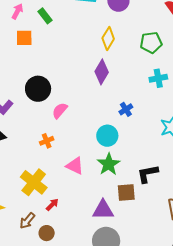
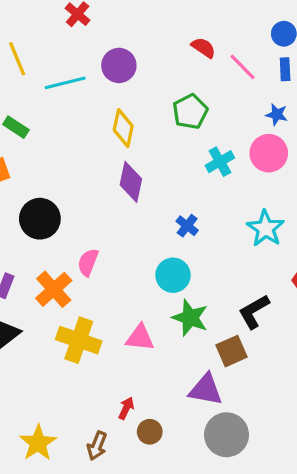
black circle: (38, 89) -> (40, 219), moved
orange cross: (47, 141) -> (54, 289), moved, size x1.6
yellow cross: (34, 182) -> (79, 340), moved
purple triangle: (103, 210) -> (206, 390), turned 30
brown circle: (47, 233) -> (150, 432), moved

